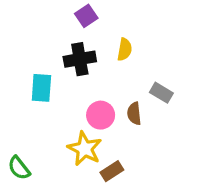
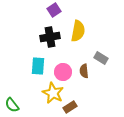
yellow semicircle: (125, 49) -> (78, 31), size x1.5
cyan rectangle: (41, 88) -> (38, 66), moved

